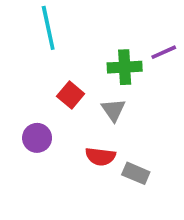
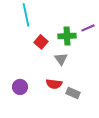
red square: (71, 95) -> (41, 42), moved
purple circle: (37, 138) -> (20, 87), moved

